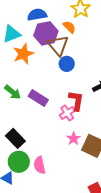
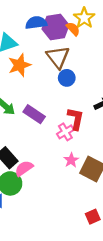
orange semicircle: (69, 27) -> (73, 29), moved
purple hexagon: (46, 33) -> (56, 27), moved
pink semicircle: (40, 165) -> (24, 168), moved, turned 66

